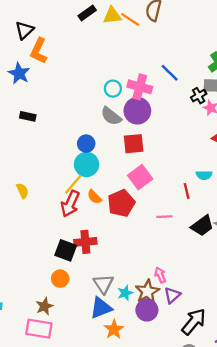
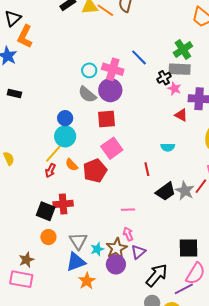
red line: (187, 191) -> (147, 169), moved
red arrow: (70, 204) -> (50, 170), size x0.6
pink line: (164, 217) -> (128, 210), moved
orange circle: (60, 279) -> (48, 237), moved

